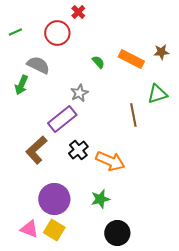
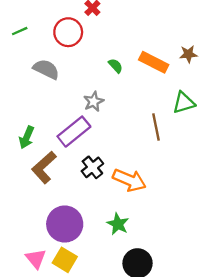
green arrow: (21, 85) -> (27, 137), moved
green star: (100, 199) -> (118, 224), turned -30
pink triangle: (29, 229) -> (36, 259), turned 30

